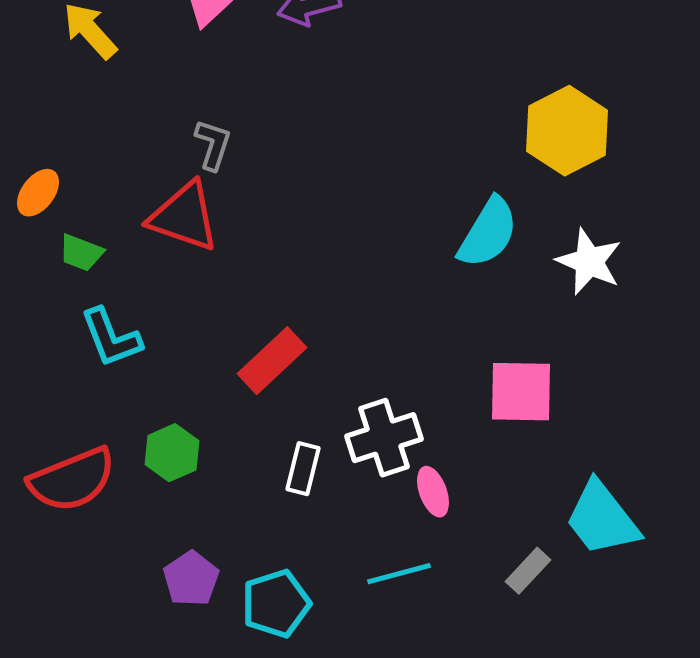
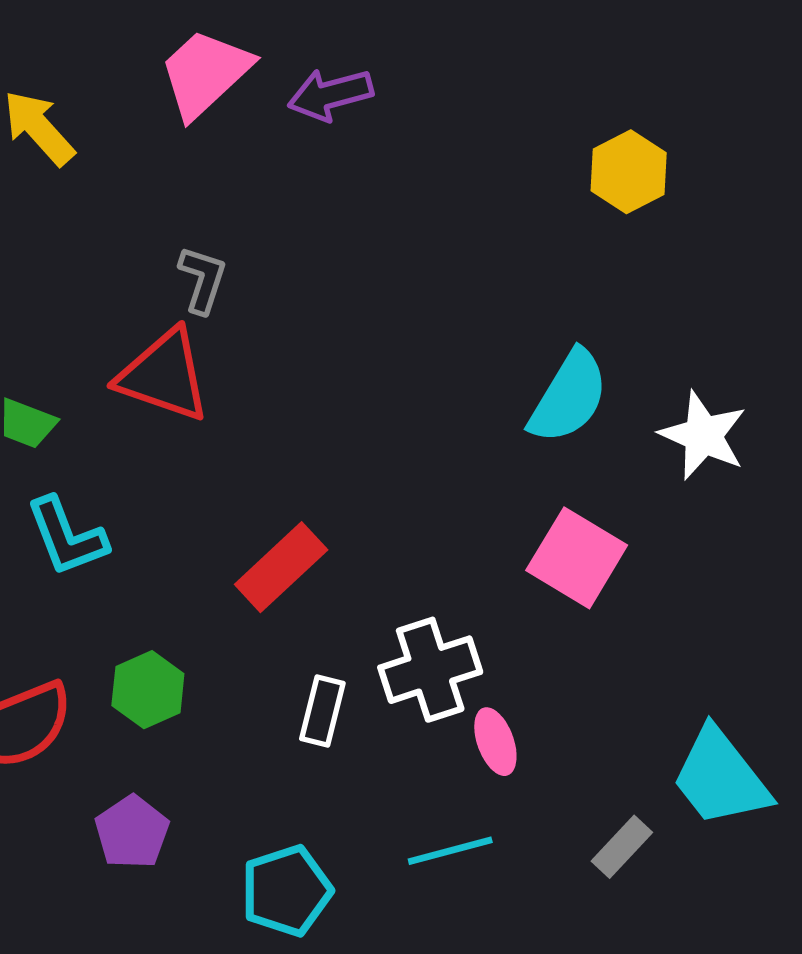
yellow hexagon: (567, 131) -> (629, 172), moved, size x0.7
pink square: (521, 392) -> (577, 558), moved, turned 30
purple pentagon: (191, 579) -> (132, 832), moved

